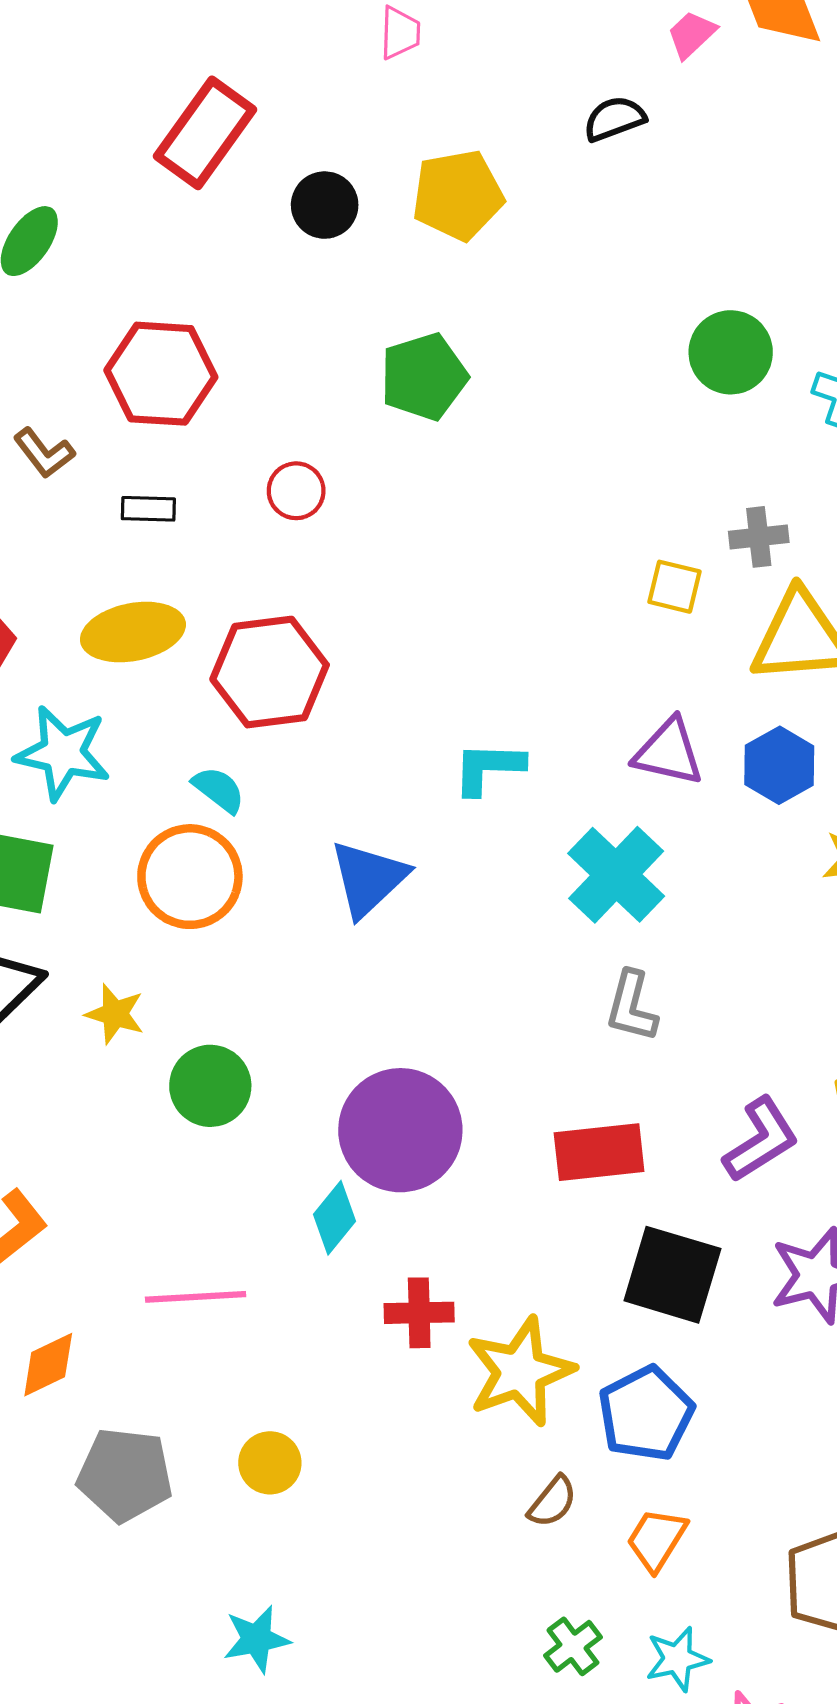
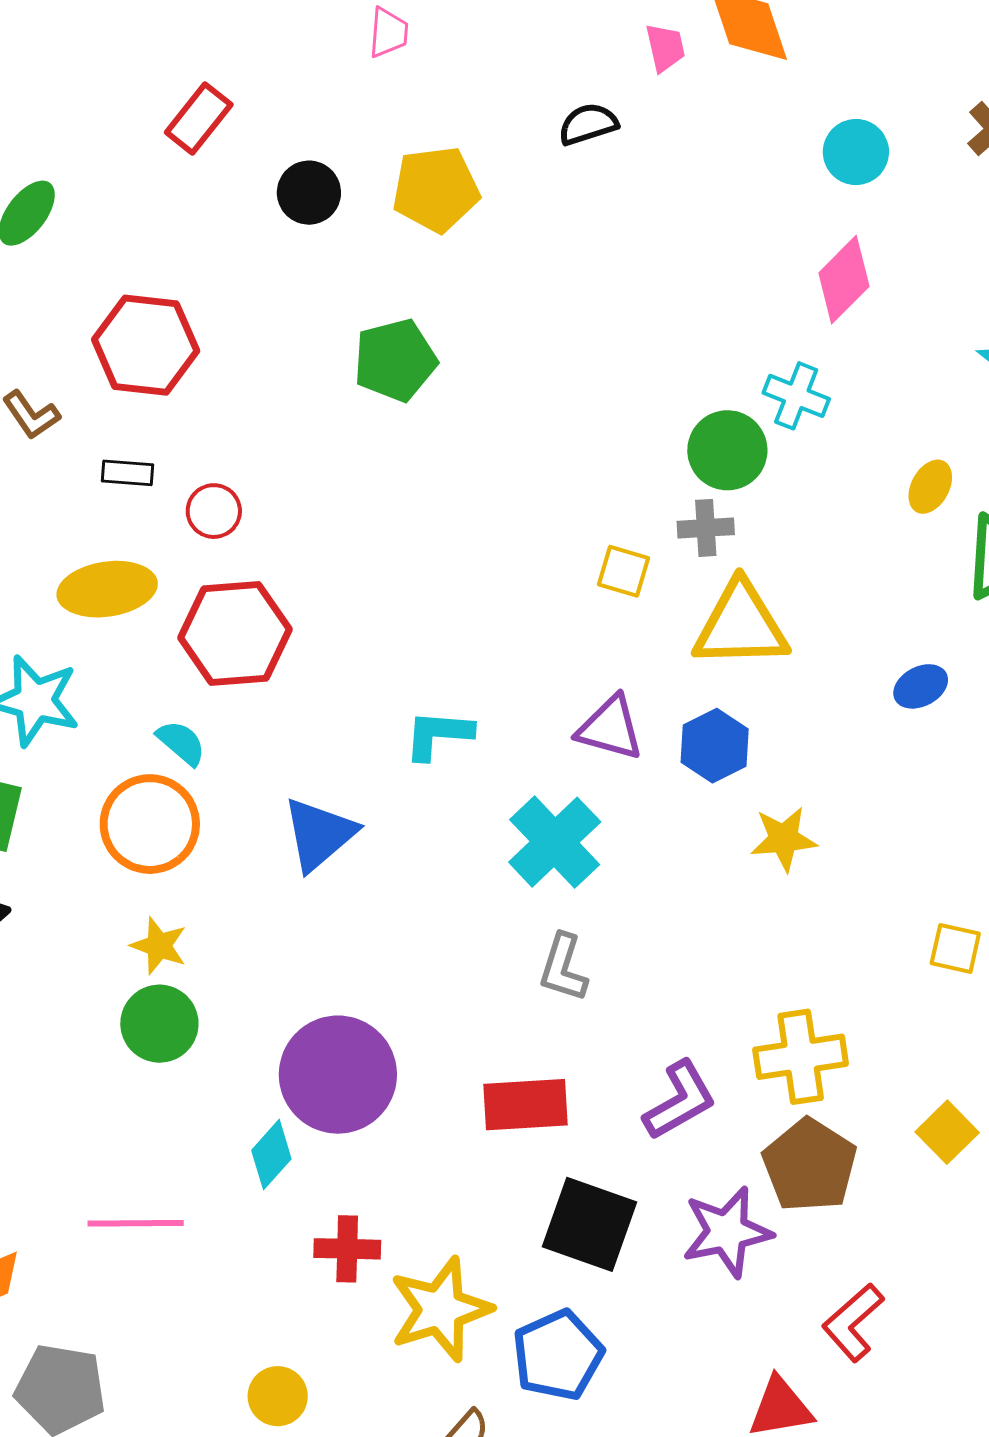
pink trapezoid: (692, 34) -> (665, 48), turned 118
red rectangle: (205, 133) -> (199, 118), size x0.7
green circle: (731, 352) -> (727, 450), moved
red circle: (296, 491) -> (214, 511), moved
yellow star: (115, 1014) -> (159, 946), moved
yellow circle: (270, 1463) -> (278, 1396), moved

